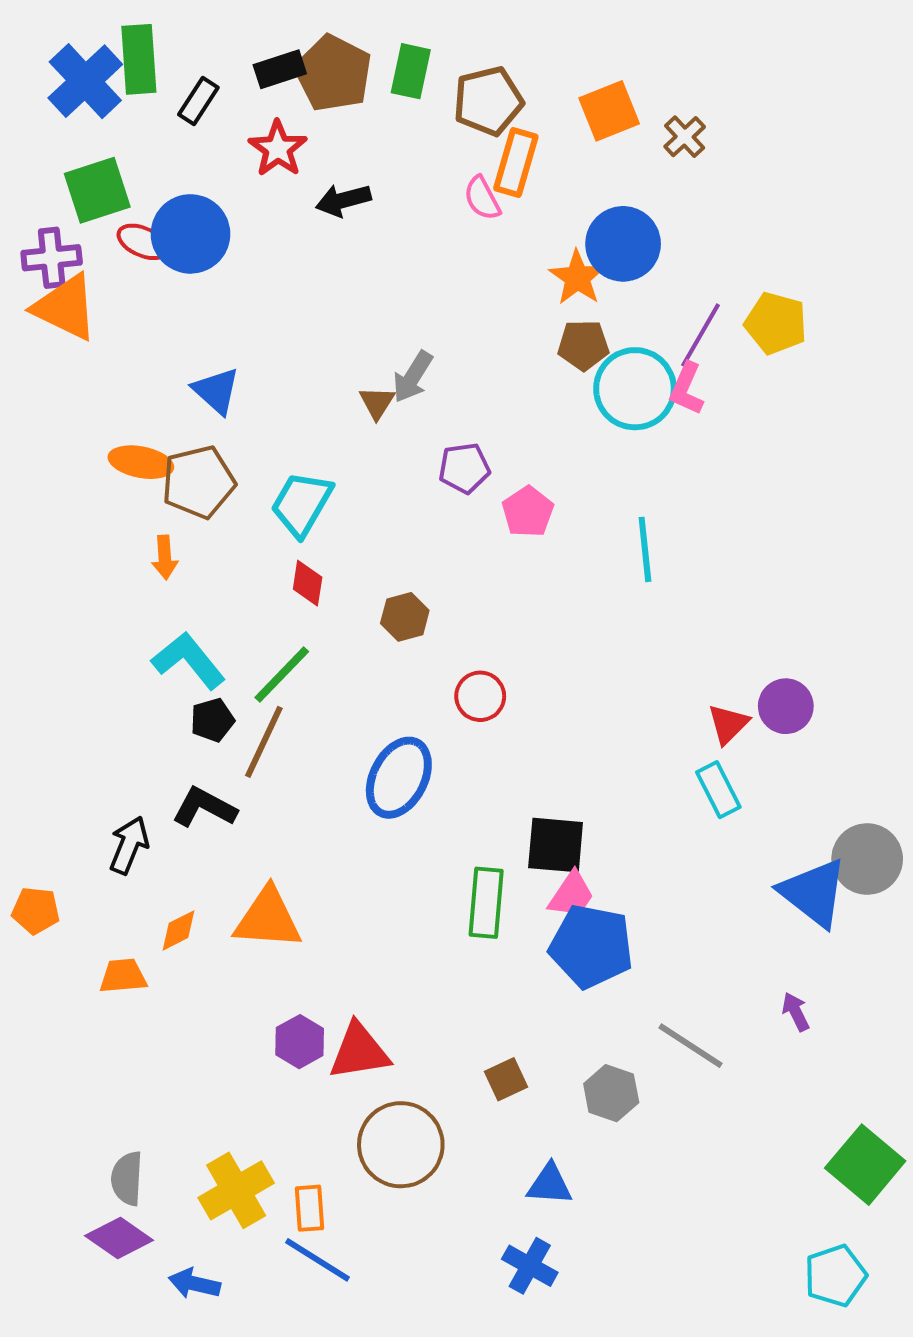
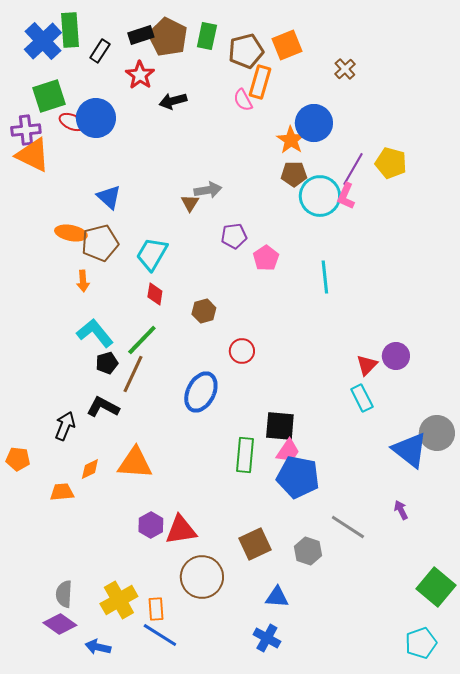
orange square: (609, 111) -> (287, 45), moved
gray arrow: (413, 377) -> (208, 190), turned -132
brown square: (506, 1079) -> (255, 544), size x1.5

